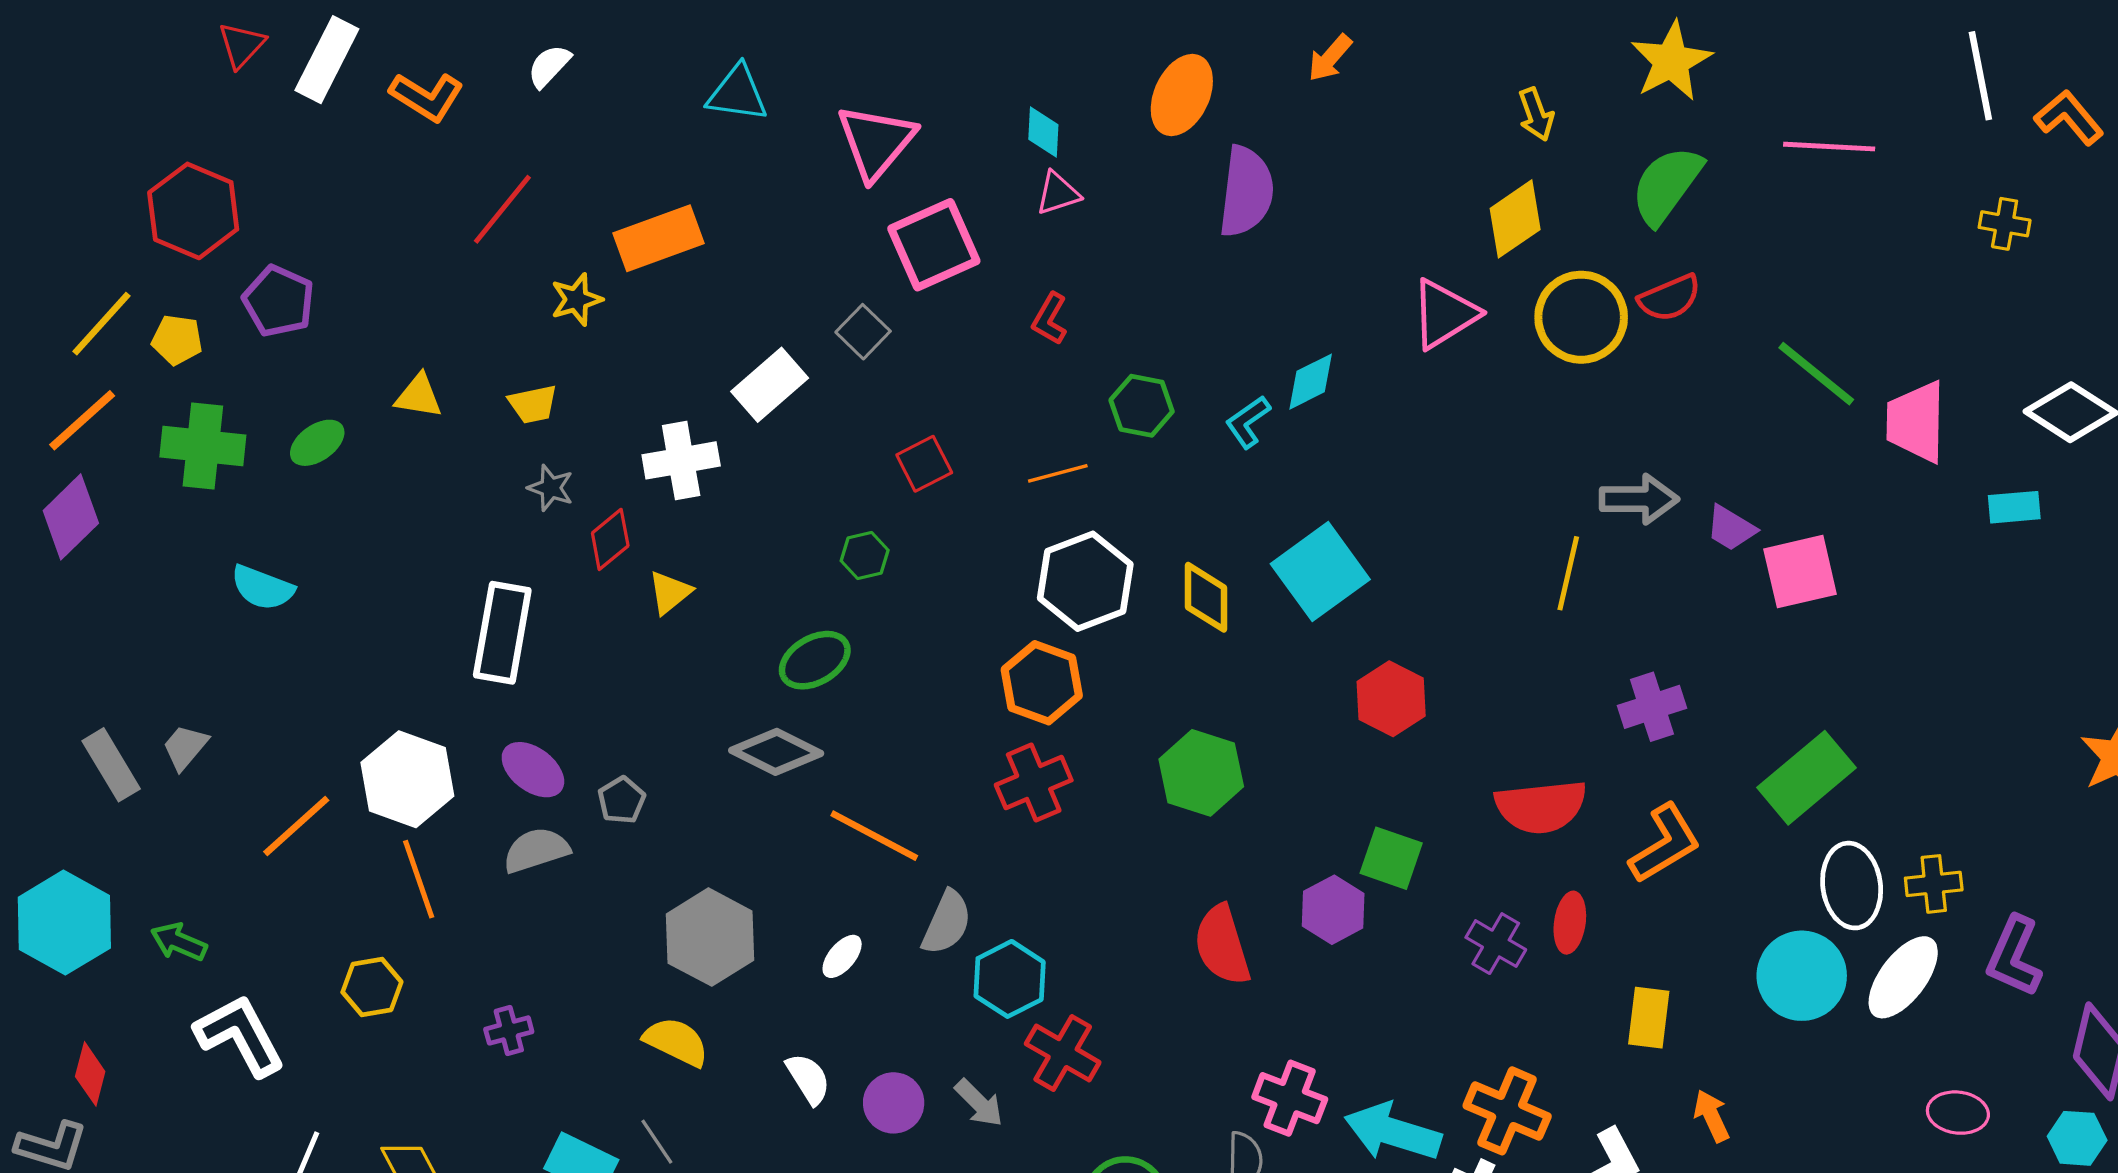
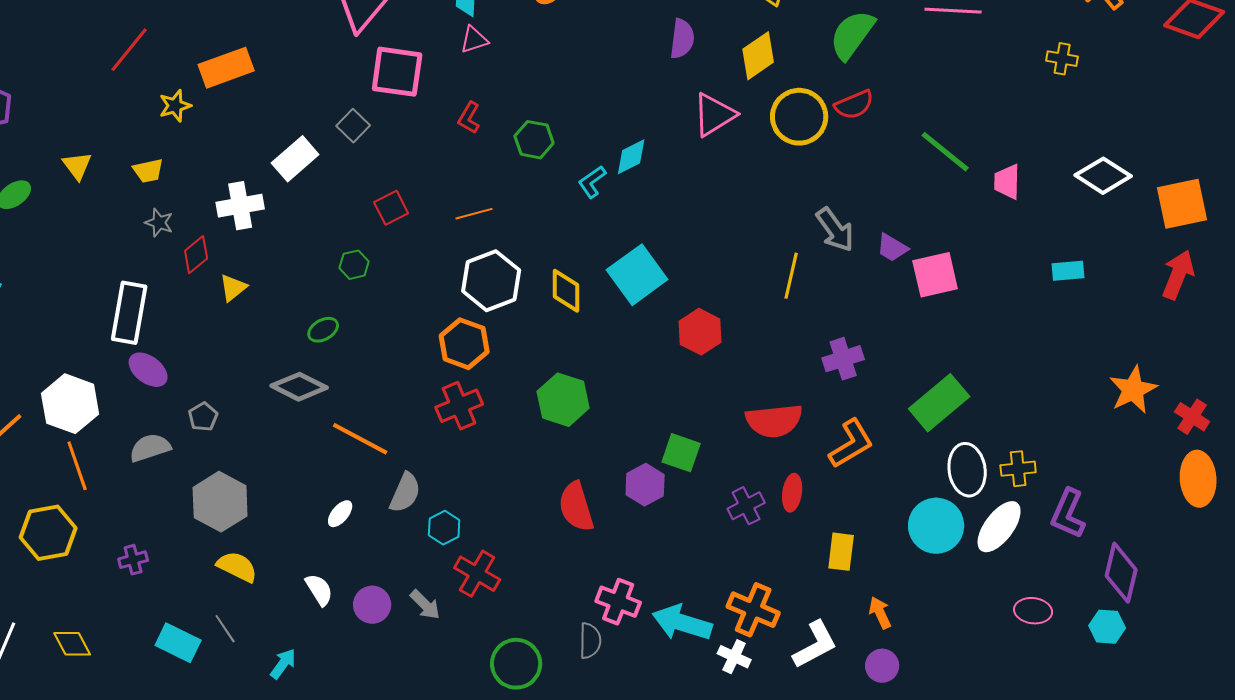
purple semicircle: (1246, 192) -> (682, 39), moved, size x0.7
pink square: (934, 245) -> (397, 72), turned 32
yellow triangle: (419, 396) -> (77, 166), turned 44
green hexagon: (1142, 406) -> (534, 140), moved
pink trapezoid: (1916, 422) -> (1007, 182), size x0.7
gray arrow: (1639, 499) -> (835, 230), turned 54
cyan rectangle: (2014, 507) -> (1068, 271), moved
green ellipse: (815, 660) -> (323, 330), size x0.7
red hexagon: (1391, 699) -> (700, 332), moved
purple ellipse: (533, 770) -> (148, 370), moved
gray hexagon: (710, 937) -> (220, 502), moved
purple cross: (1496, 944) -> (746, 506), turned 33
cyan hexagon: (1010, 979) -> (444, 528), size x0.7
yellow hexagon: (372, 987) -> (48, 533), size x1.5

